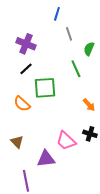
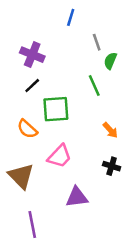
gray line: (69, 34) -> (97, 42), moved
pink trapezoid: (66, 141) -> (60, 156), moved, turned -90
brown triangle: (17, 142) -> (21, 176), size x1.6
purple triangle: (46, 159) -> (77, 197), moved

